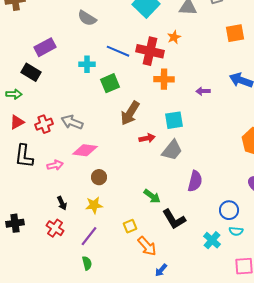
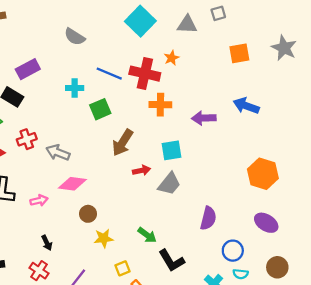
purple arrow: (203, 91) -> (204, 118), size x1.5
red cross: (44, 124) -> (27, 139), moved
purple semicircle: (195, 181) -> (208, 218), moved
yellow star: (94, 205) -> (104, 238), moved

